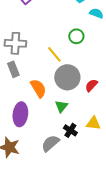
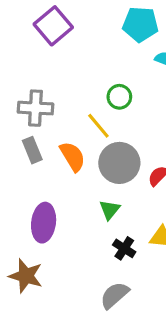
green circle: (76, 36) -> (119, 97), moved
orange semicircle: (38, 88) -> (73, 156), moved
gray semicircle: (50, 143) -> (115, 295), moved

